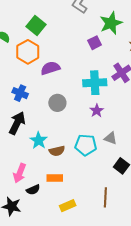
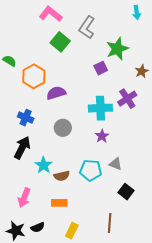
green square: (36, 26) -> (60, 42), moved
black semicircle: (33, 190) -> (38, 227), moved
yellow rectangle: (68, 206) -> (72, 231), turned -42

